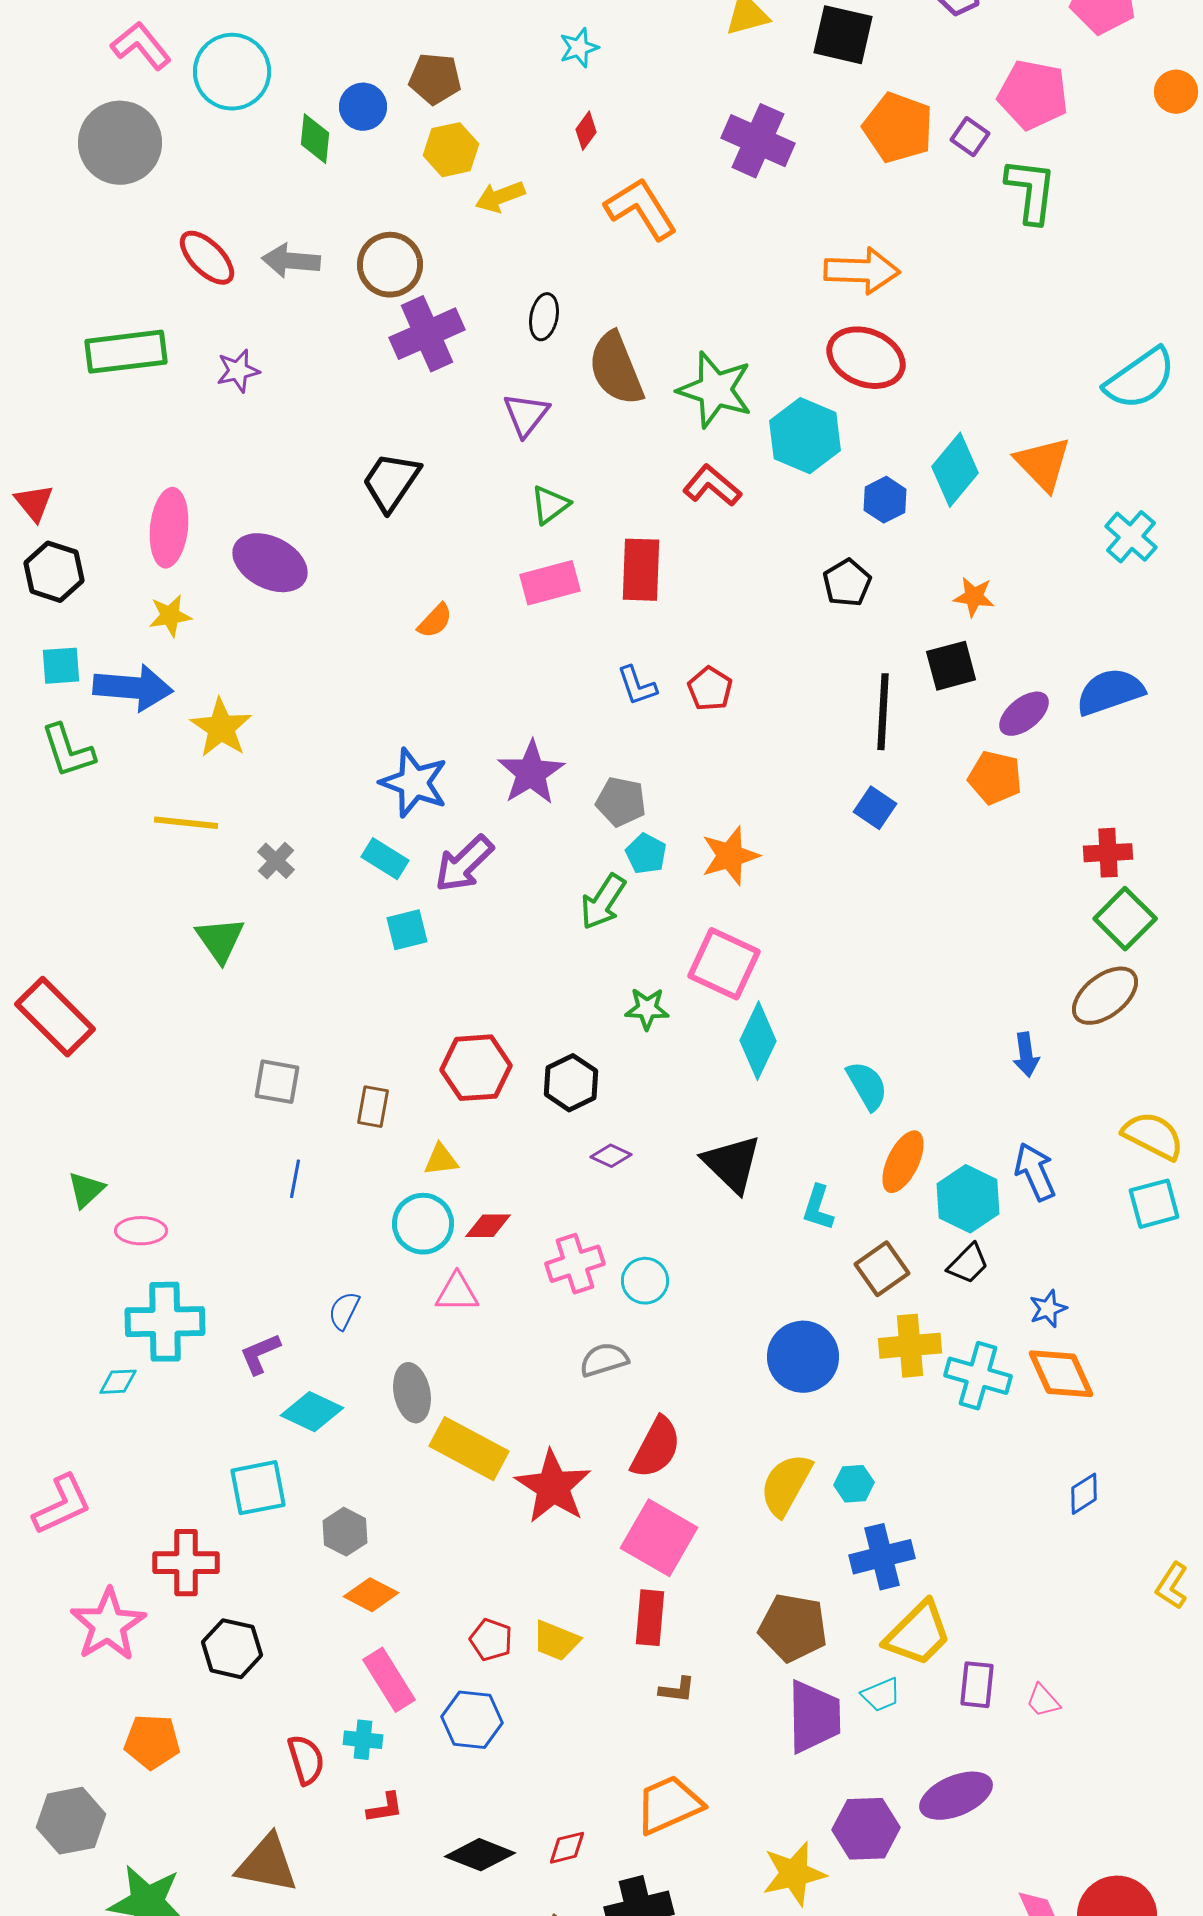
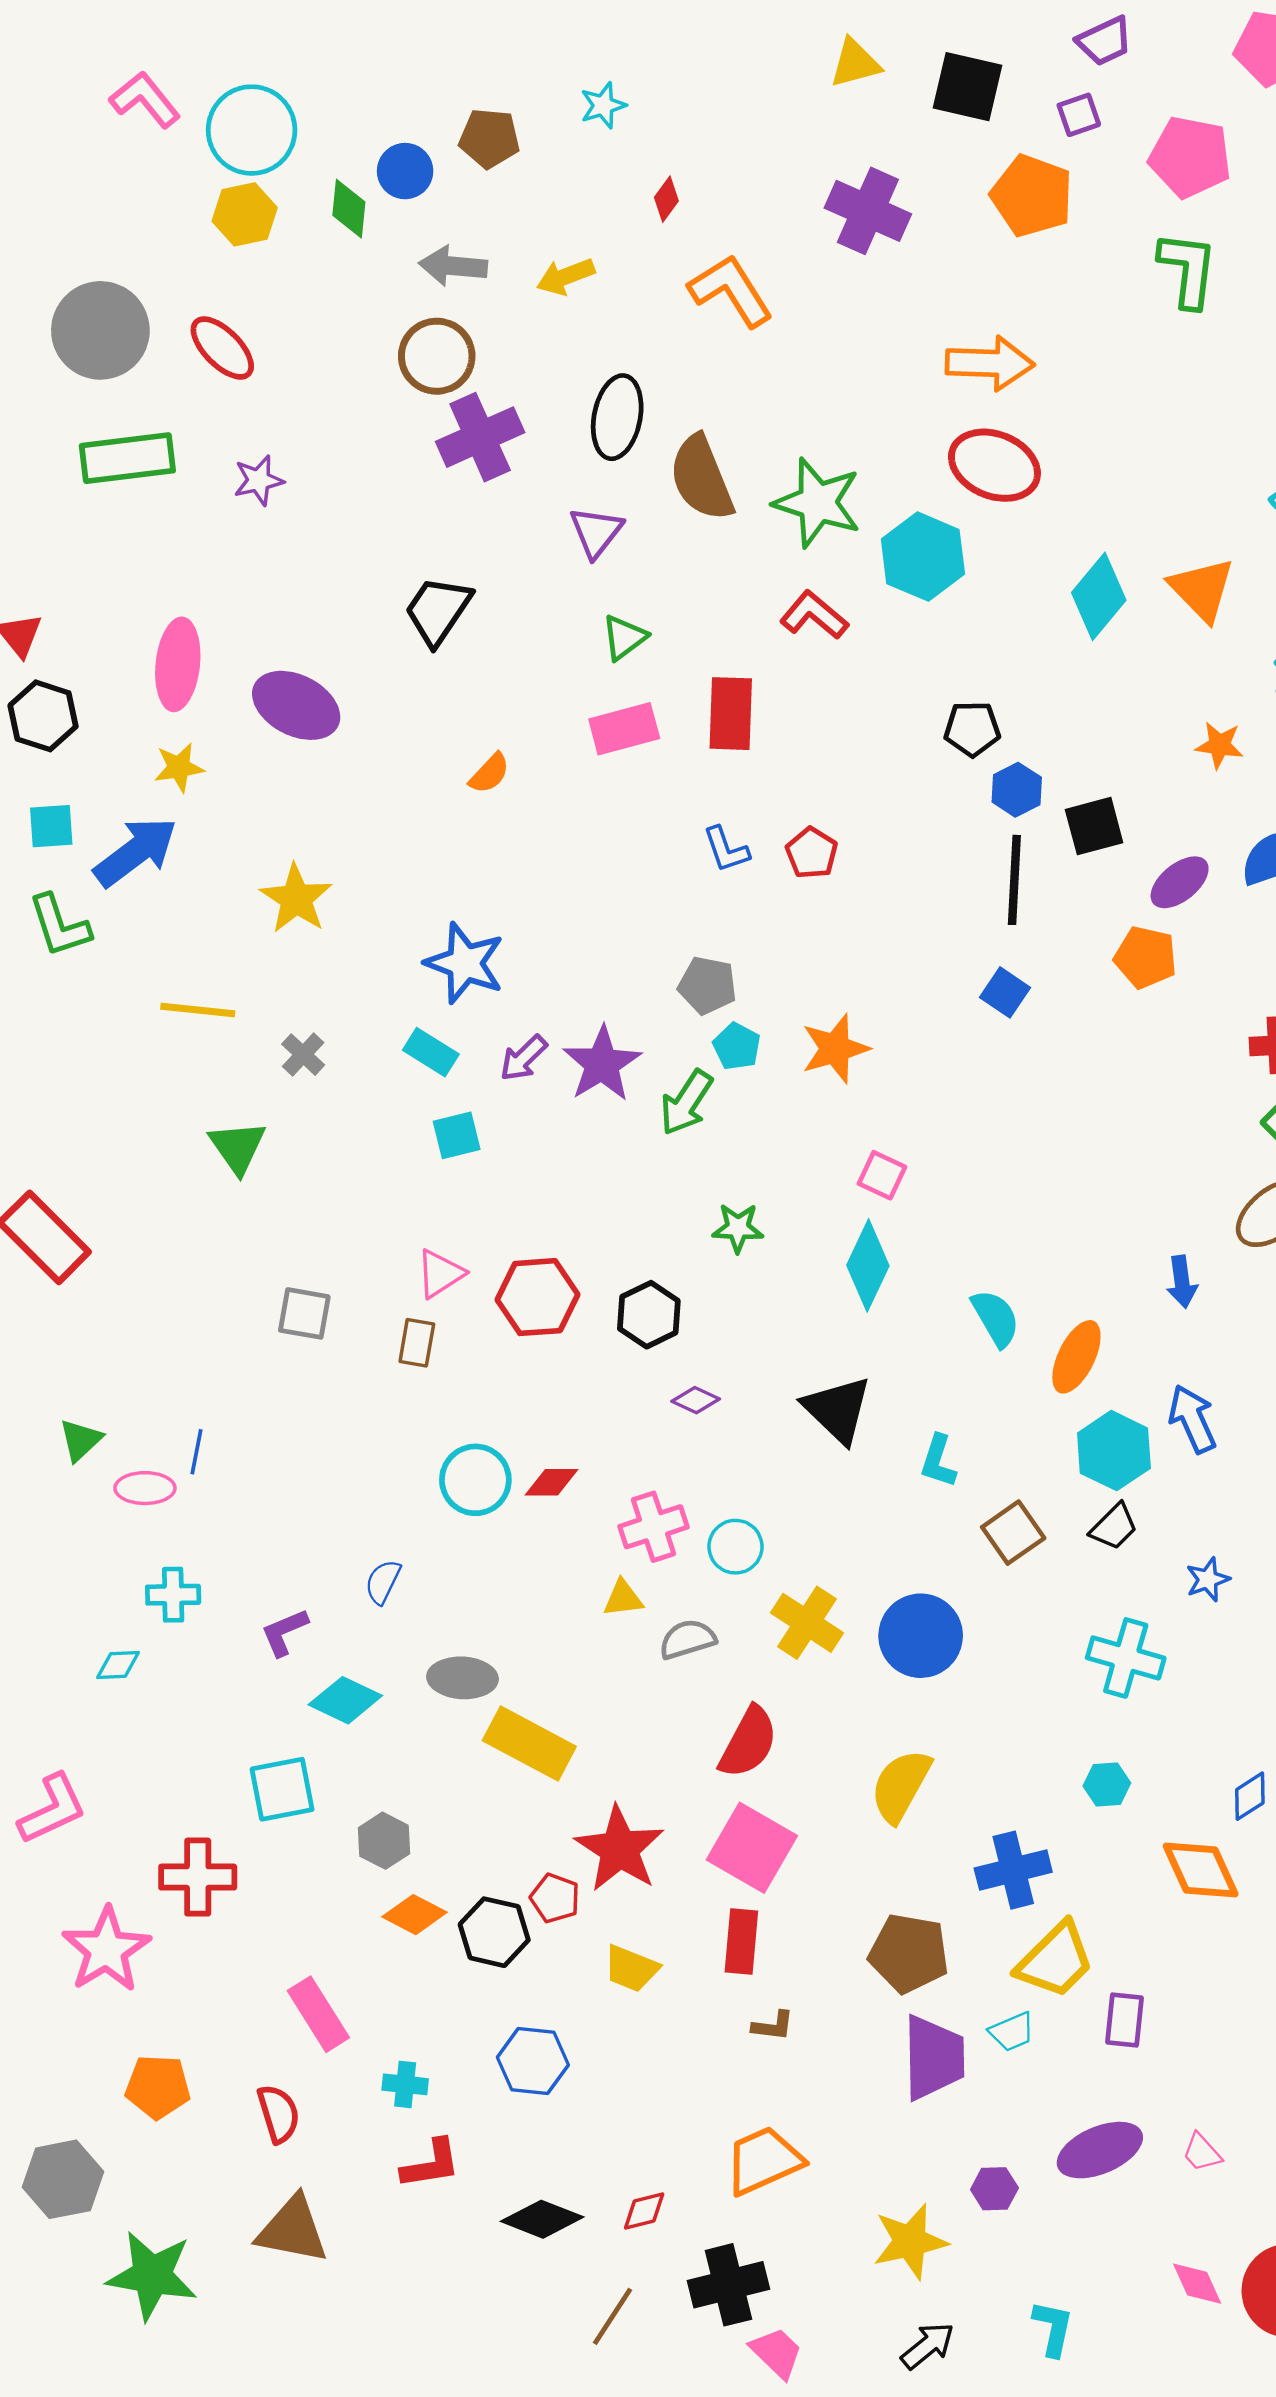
cyan star: (579, 48) -> (603, 105), moved
purple square: (970, 137) -> (1079, 115), moved, turned 36
gray circle: (120, 143) -> (100, 330), moved
yellow hexagon: (451, 150) -> (245, 214), moved
gray arrow: (291, 261) -> (453, 266), moved
black ellipse: (544, 317) -> (617, 417), size x1.5
blue hexagon: (885, 500) -> (1017, 790), moved
black pentagon: (847, 583) -> (972, 729), turned 30
orange star: (974, 597) -> (1219, 745), moved
blue arrow: (133, 688) -> (136, 852), turned -42
yellow star: (221, 728) -> (296, 899), moved
purple star: (531, 773) -> (602, 1064), moved
purple arrow: (464, 864) -> (523, 1058), size x0.7
pink square: (724, 964) -> (882, 1175), moved, size x0.6
yellow triangle: (441, 1160) -> (623, 1598), moved
orange ellipse: (903, 1162) -> (1076, 1357), moved
blue line: (295, 1179) -> (197, 1452), moved
pink triangle: (457, 1293) -> (440, 1274), moved, turned -33
cyan cross: (165, 1322) -> (173, 1595), size x0.6
yellow cross: (910, 1346) -> (807, 1623), moved, turned 38
orange diamond: (1061, 1374) -> (1201, 1870), moved
gray ellipse: (412, 1393) -> (462, 1678), turned -76
cyan hexagon: (854, 1484) -> (1107, 1785), moved
red star: (553, 1487) -> (619, 1849), moved
red pentagon: (491, 1640) -> (555, 1898), moved
black hexagon: (232, 1649) -> (494, 1932), moved
pink rectangle: (389, 1680) -> (318, 2014), moved
pink trapezoid: (1043, 1701) -> (1202, 2152), moved
red semicircle: (306, 1760) -> (279, 2114), moved
red L-shape: (385, 1808) -> (431, 2164), size x1.4
purple hexagon: (866, 1829) -> (994, 2189), size x0.6

